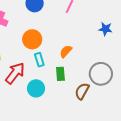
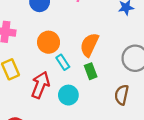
orange semicircle: (66, 51) -> (89, 45), size x1.5
brown semicircle: (82, 91) -> (122, 95), moved

